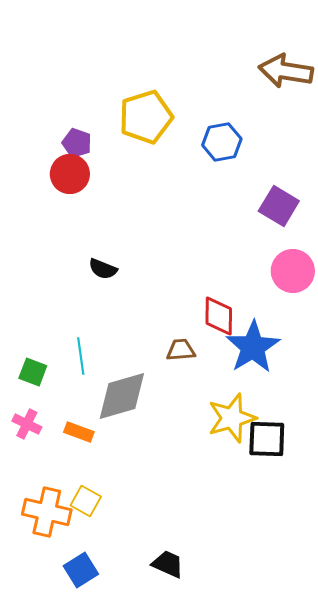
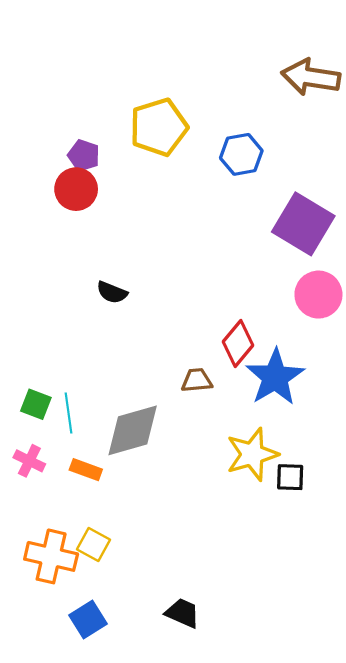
purple square: (279, 206) -> (303, 224), size x1.4
red diamond: (219, 316) -> (238, 343), turned 39
cyan line: (81, 356) -> (68, 413), moved
black square: (267, 439) -> (290, 477), size x0.7

